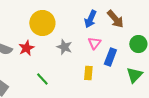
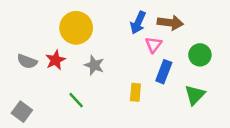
brown arrow: (115, 19) -> (170, 23), turned -42
pink triangle: (94, 43) -> (154, 45), moved
gray star: (64, 47) -> (94, 65), moved

